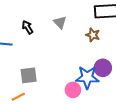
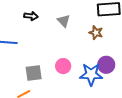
black arrow: (28, 27) -> (31, 16), moved, turned 128
pink circle: (73, 90) -> (63, 66), moved

